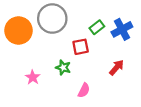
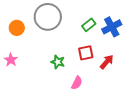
orange circle: (19, 30) -> (17, 28), size x0.6
red square: (81, 47) -> (86, 53), moved
pink star: (33, 77) -> (11, 60), moved

